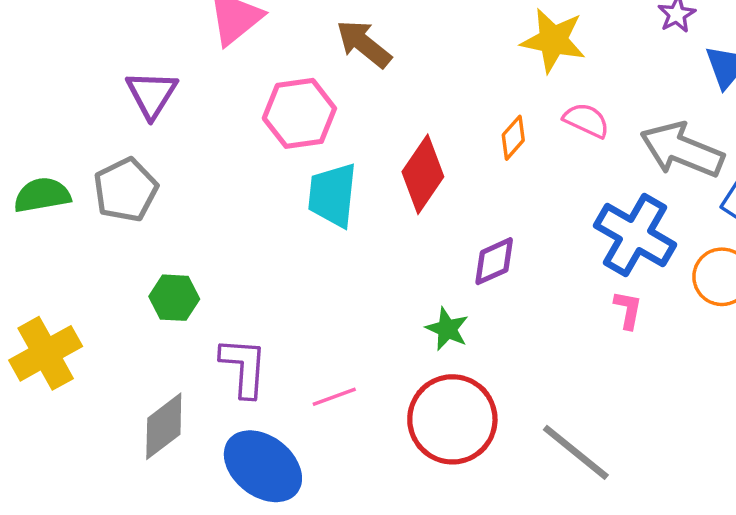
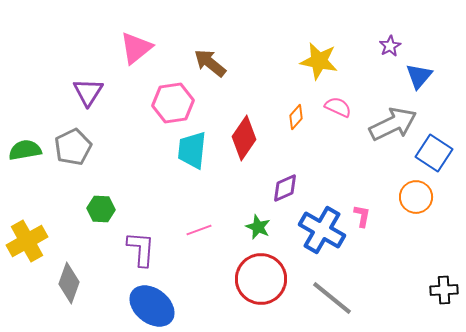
gray arrow: (682, 150) -> (393, 124), turned 132
blue cross: (635, 235) -> (322, 230), moved
pink line: (334, 397) -> (199, 230), moved
gray diamond: (164, 426) -> (69, 283), moved, turned -33

